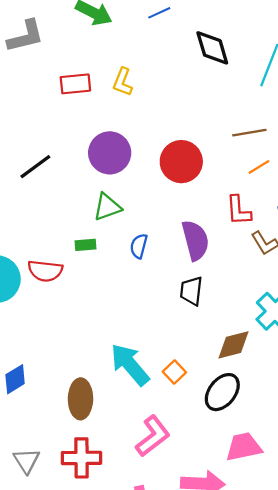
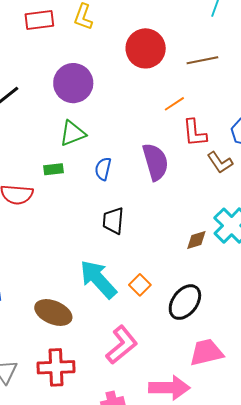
red circle: (181, 162) -> (146, 48), moved
orange line: (259, 167) -> (174, 104), moved
black trapezoid: (191, 291) -> (113, 221), moved
brown diamond: (233, 345) -> (196, 240), moved, size x0.7
brown ellipse: (80, 399) -> (53, 312), turned -66

